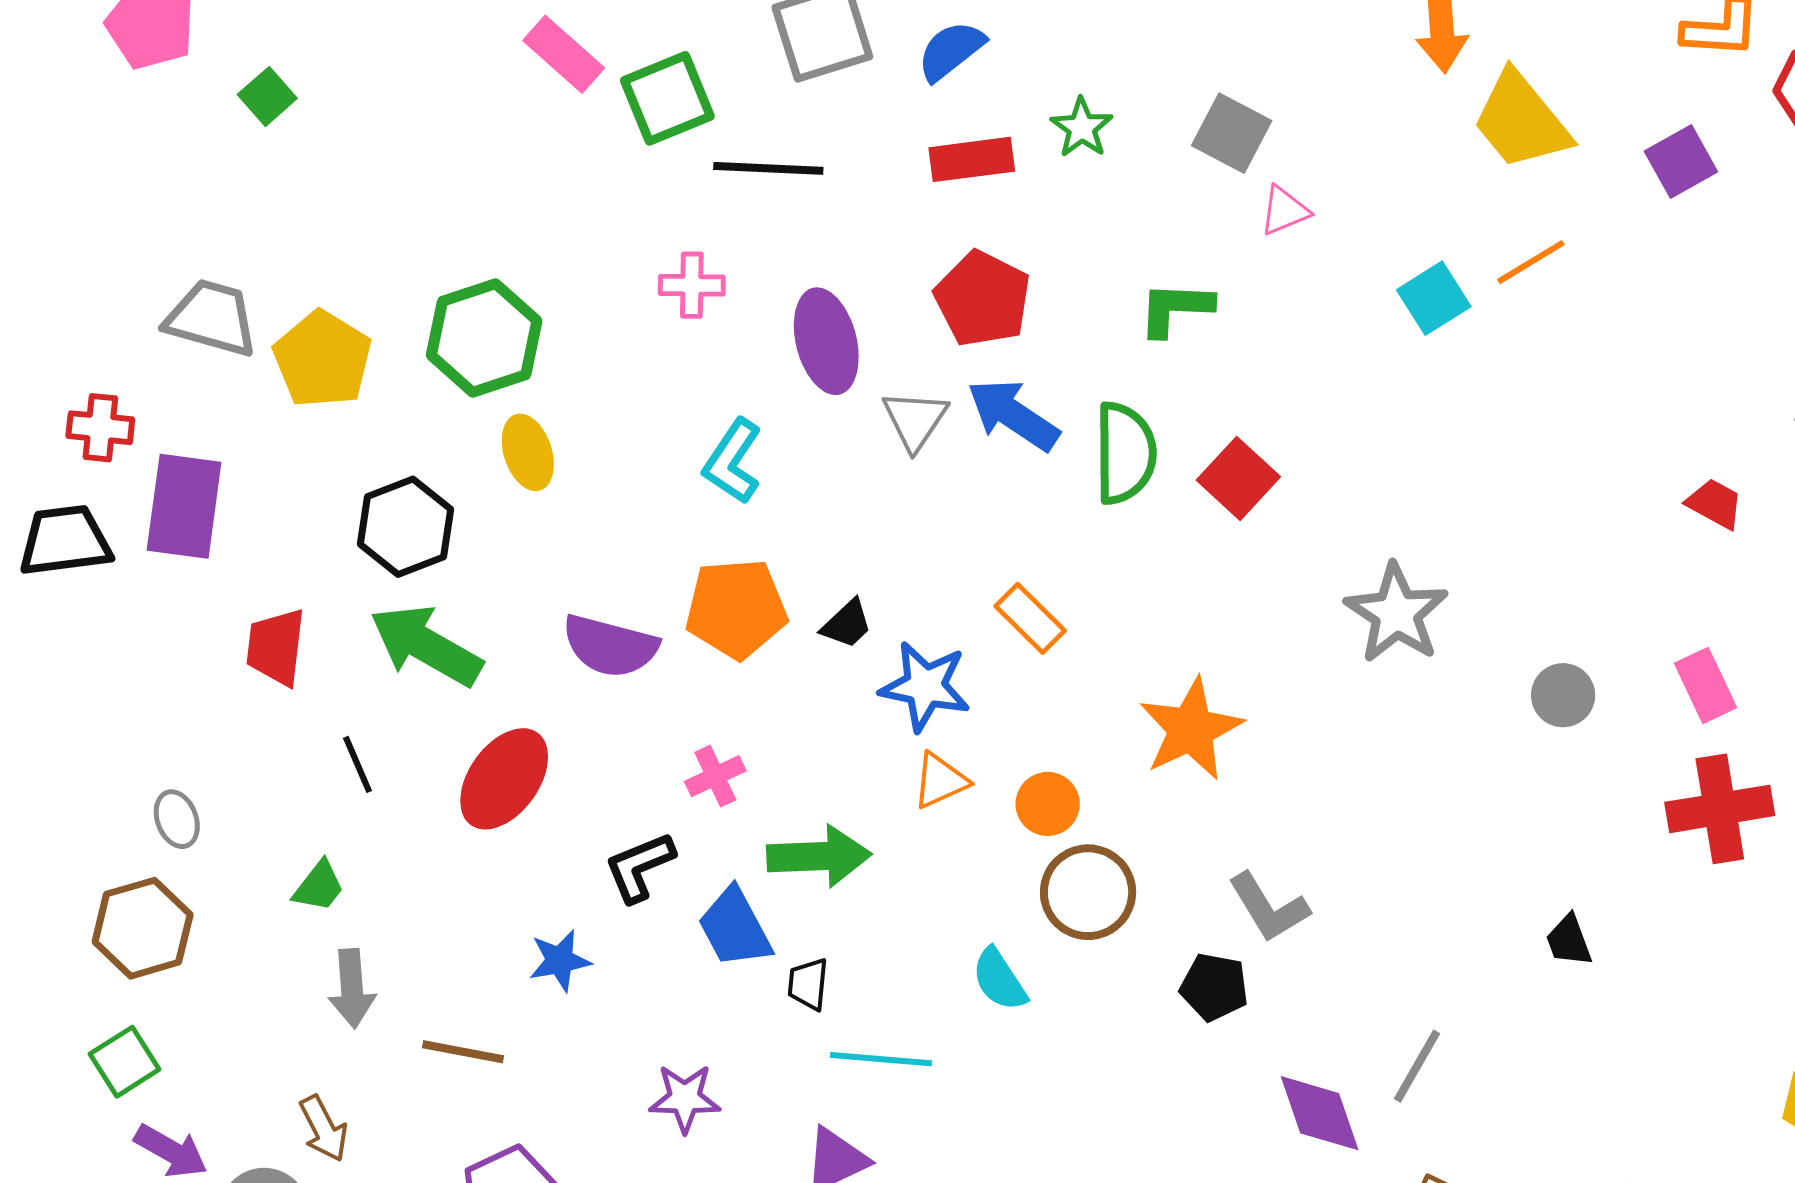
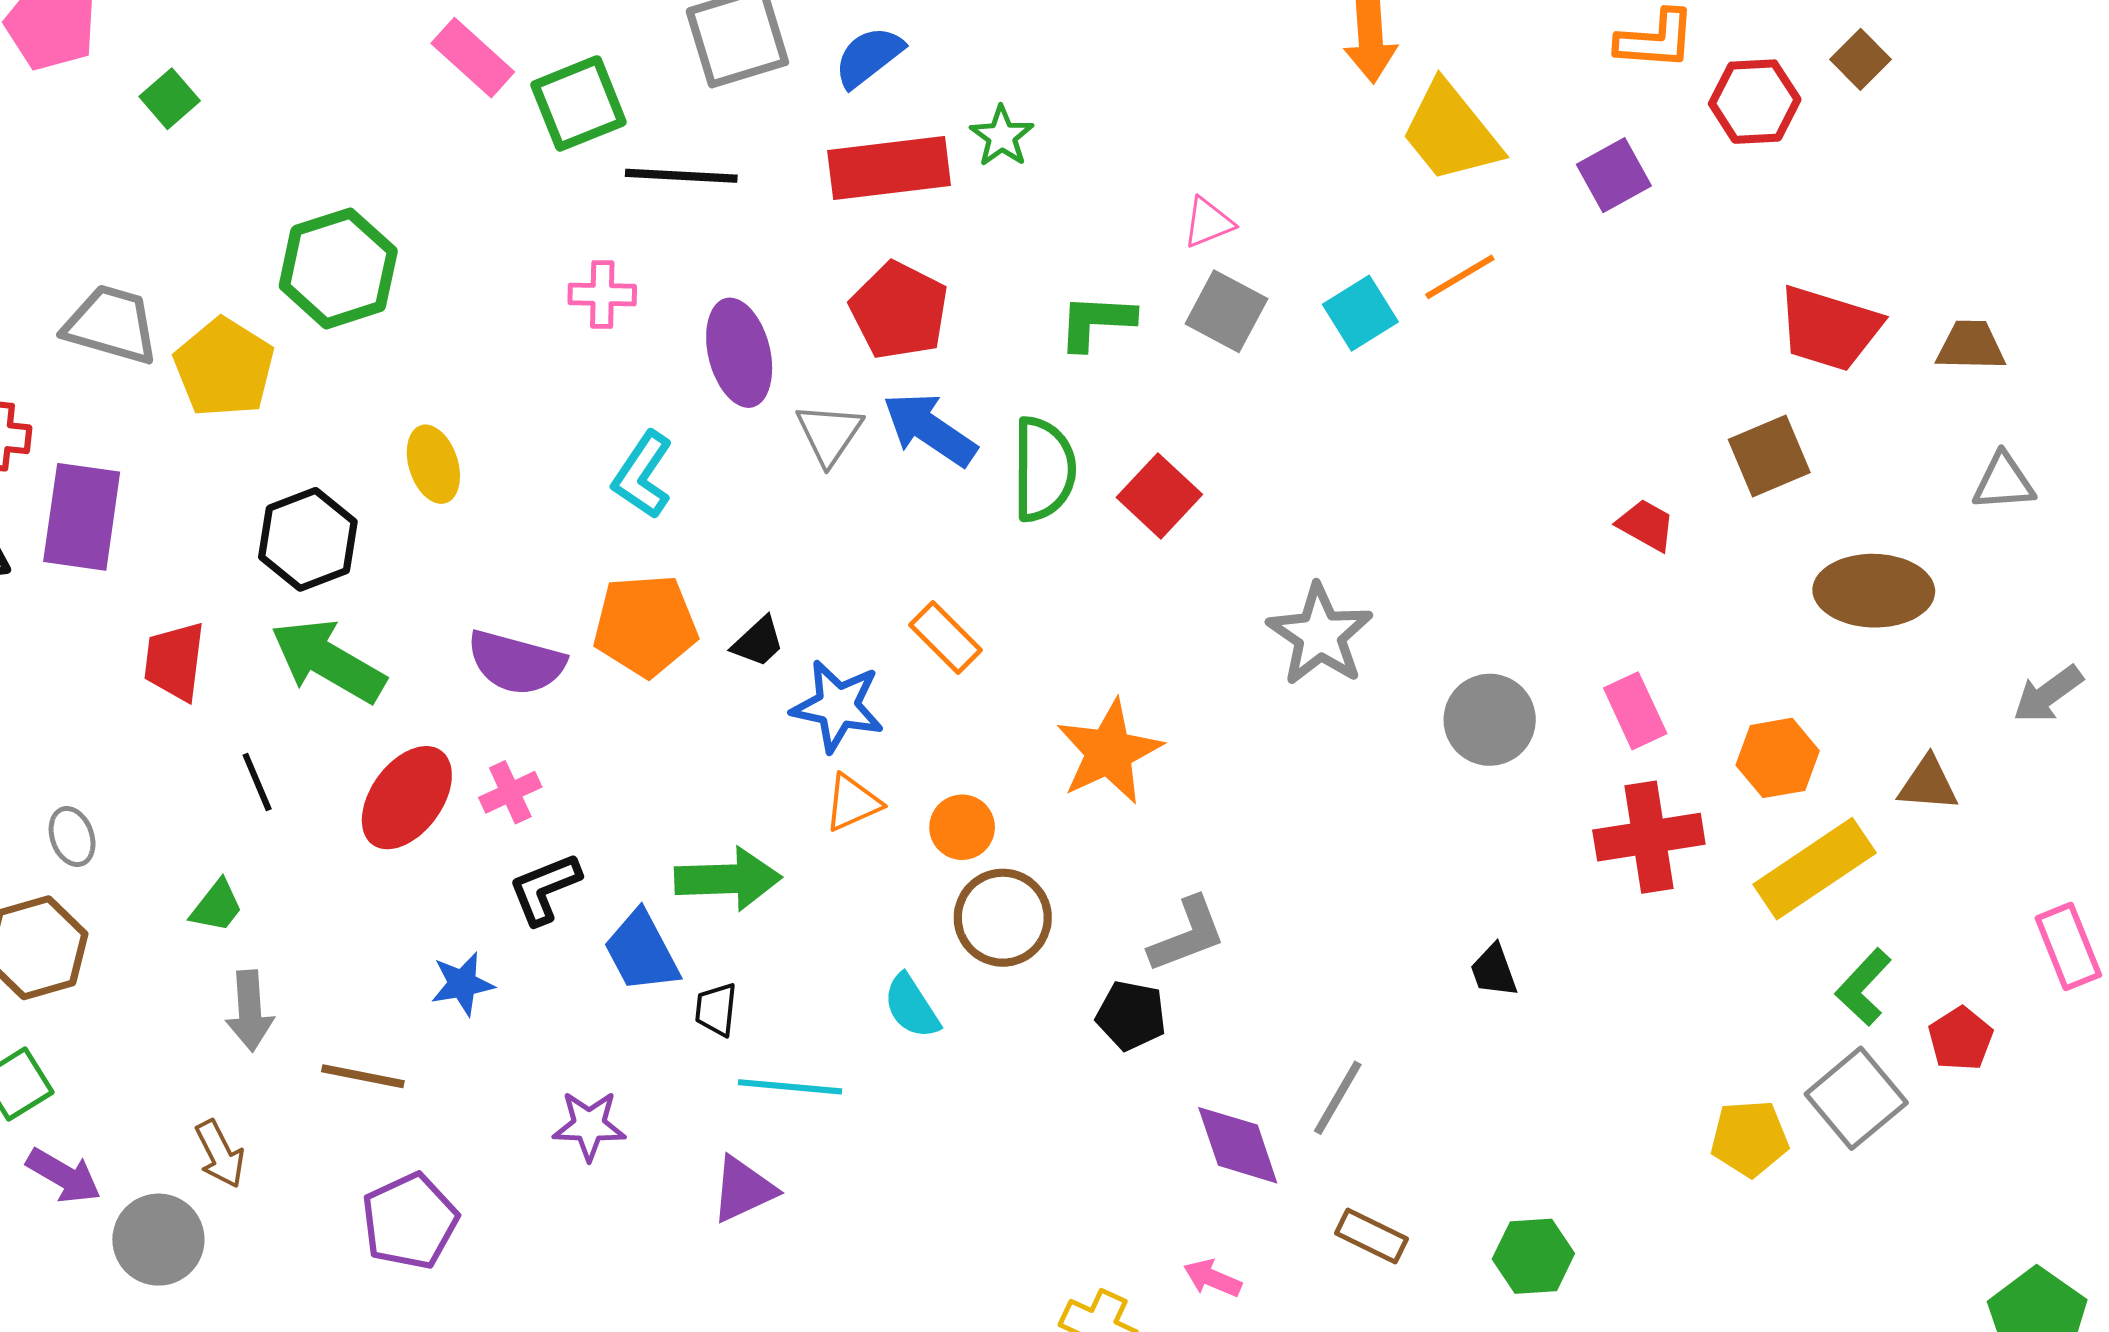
gray square: (1232, 133) -> (1226, 311), moved
red rectangle: (972, 159) -> (889, 168), size x1.4
green hexagon: (484, 338) -> (338, 268), moved
gray circle: (1563, 695) -> (1490, 720), size x1.4
pink cross: (715, 776) -> (510, 792), moved
gray L-shape: (1269, 908) -> (1187, 935), turned -80

